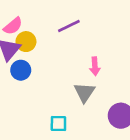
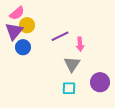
purple line: (69, 26) -> (60, 36), moved
cyan square: (58, 123) -> (69, 88), moved

